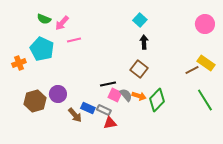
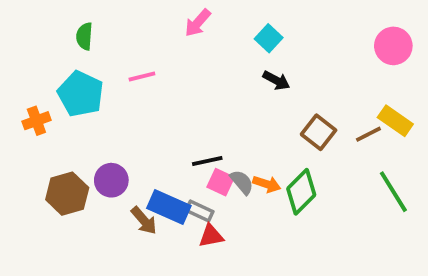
green semicircle: (44, 19) -> (84, 36), turned 72
pink arrow: (62, 23) -> (198, 23), moved
black arrow: (144, 42) -> (276, 80), turned 120
brown square: (139, 69) -> (319, 132), moved
blue rectangle: (88, 108) -> (169, 207), size x1.5

